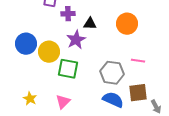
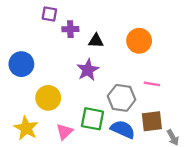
purple star: (76, 40) -> (88, 70), moved
yellow circle: (49, 52) -> (48, 98), moved
green square: (68, 69) -> (92, 119), moved
yellow star: (30, 99) -> (26, 128), size x1.5

